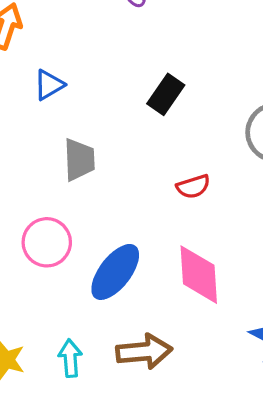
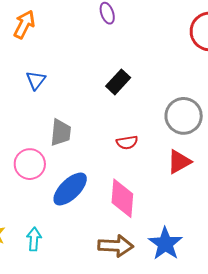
blue triangle: (49, 85) -> (36, 80), moved, turned -30
gray trapezoid: (79, 160) -> (61, 132), moved
brown arrow: (144, 352) -> (116, 246), moved

